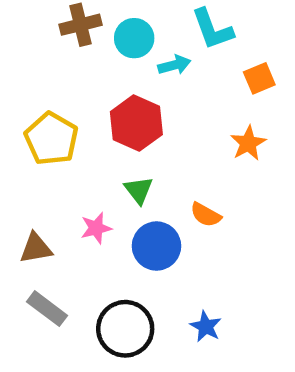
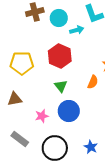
yellow pentagon: (51, 139) -> (22, 63), turned -30
orange semicircle: (206, 215) -> (93, 82), moved, turned -96
pink star: (96, 228) -> (42, 116), moved
brown triangle: (36, 248) -> (15, 99), moved

